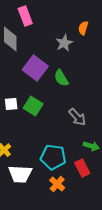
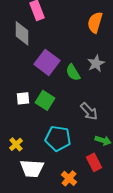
orange semicircle: (83, 28) -> (95, 22), size x1.5
gray star: (64, 43) -> (96, 63), moved
cyan pentagon: (53, 157) -> (58, 138), moved

